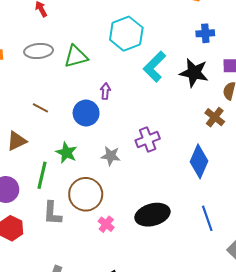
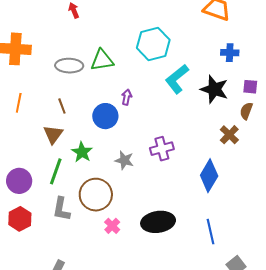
gray ellipse: (39, 51) -> (69, 66), moved
brown line: (40, 108) -> (62, 106), turned 35
brown triangle: (17, 141) -> (53, 134), moved, turned -35

